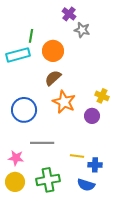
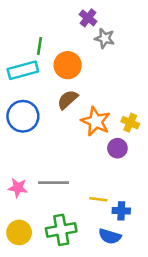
orange star: (64, 102) -> (96, 121), moved
blue circle: (24, 110) -> (23, 116), moved
pink star: (16, 158) -> (18, 188), moved

